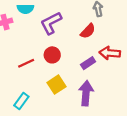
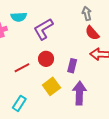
red semicircle: (88, 31) -> (92, 33), moved, turned 98
purple rectangle: (88, 63) -> (72, 66), moved, turned -40

